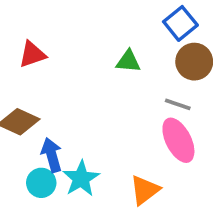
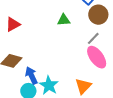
gray line: (178, 104) -> (93, 38), turned -56

